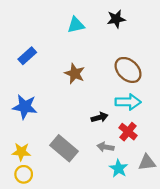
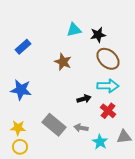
black star: (116, 19) -> (98, 35), moved
cyan triangle: (76, 25) -> (74, 30), moved
gray arrow: (105, 147) -> (81, 128), moved

